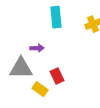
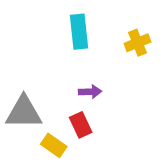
purple arrow: (37, 48) -> (90, 92), moved

